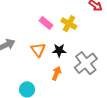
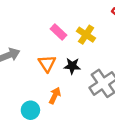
orange arrow: (56, 73) -> (55, 96), moved

